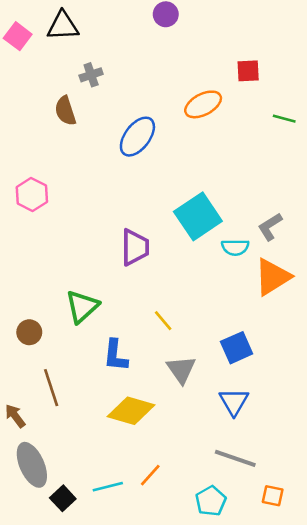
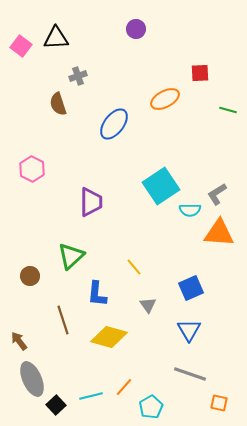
purple trapezoid: (135, 247) -> (91, 202), moved
orange triangle: (273, 277) -> (219, 233), turned 36
gray triangle: (181, 370) -> (148, 305), size x0.7
brown line: (51, 388) -> (63, 320), moved
cyan pentagon: (211, 501) -> (151, 407), moved

